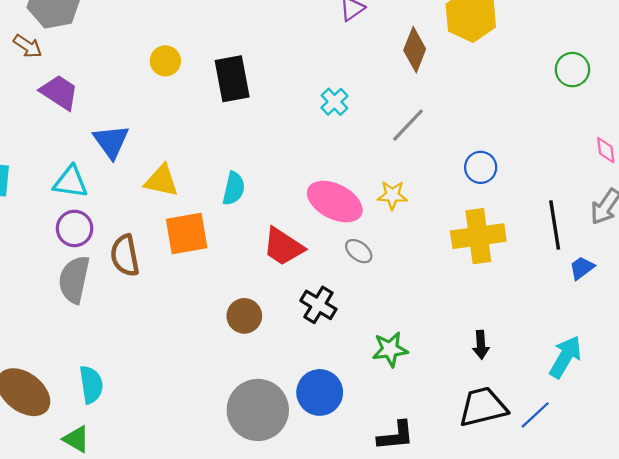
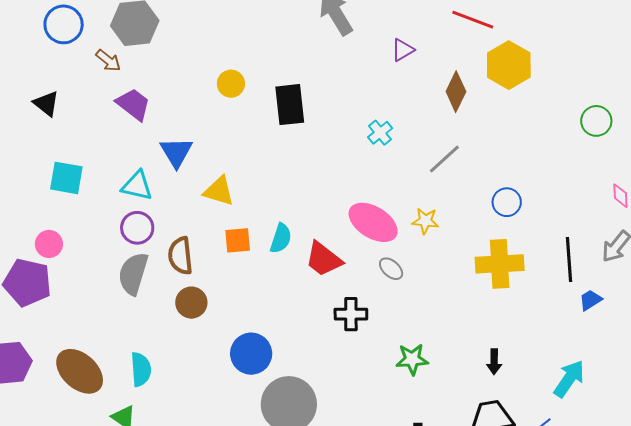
cyan semicircle: (234, 189) -> (281, 238), moved
orange square: (187, 234) -> (238, 240), size x0.7
black cross: (318, 305) -> (351, 314), turned -36
brown circle: (244, 316) -> (191, 303), moved
blue circle: (320, 392) -> (251, 354), moved

